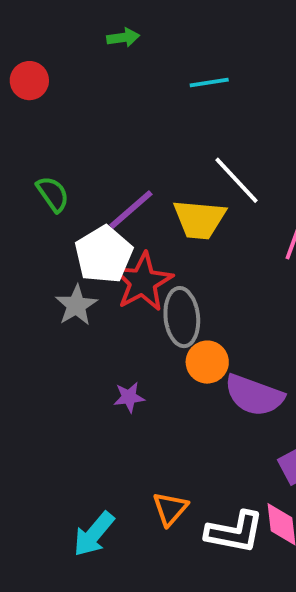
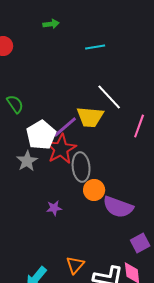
purple line: (131, 210) -> (65, 127), moved

